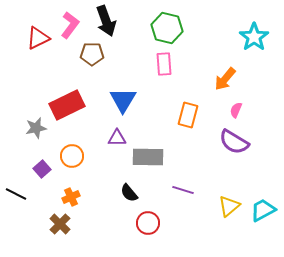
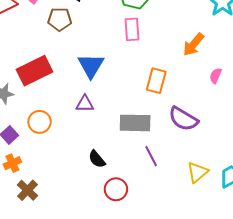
pink semicircle: (236, 110) -> (216, 76), moved
purple semicircle: (234, 142) -> (183, 119), moved
gray rectangle: (148, 157) -> (135, 123), moved
purple line: (183, 190) -> (151, 156), turned 45
orange cross: (71, 197) -> (12, 163), moved

